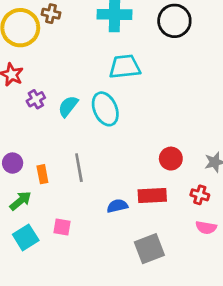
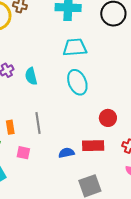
cyan semicircle: (68, 106) -> (31, 76), turned -54
cyan ellipse: (105, 109) -> (77, 82), moved
pink square: (62, 227) -> (23, 153), moved

